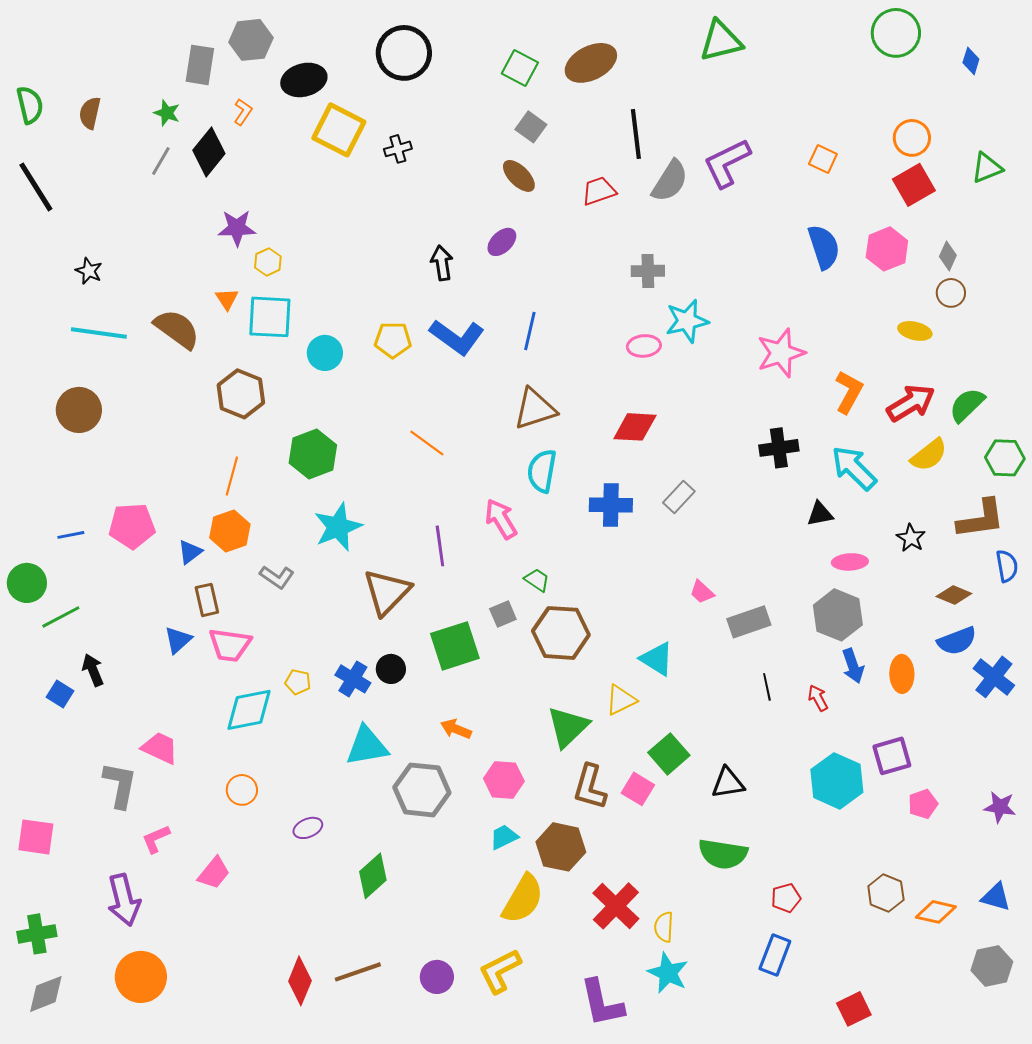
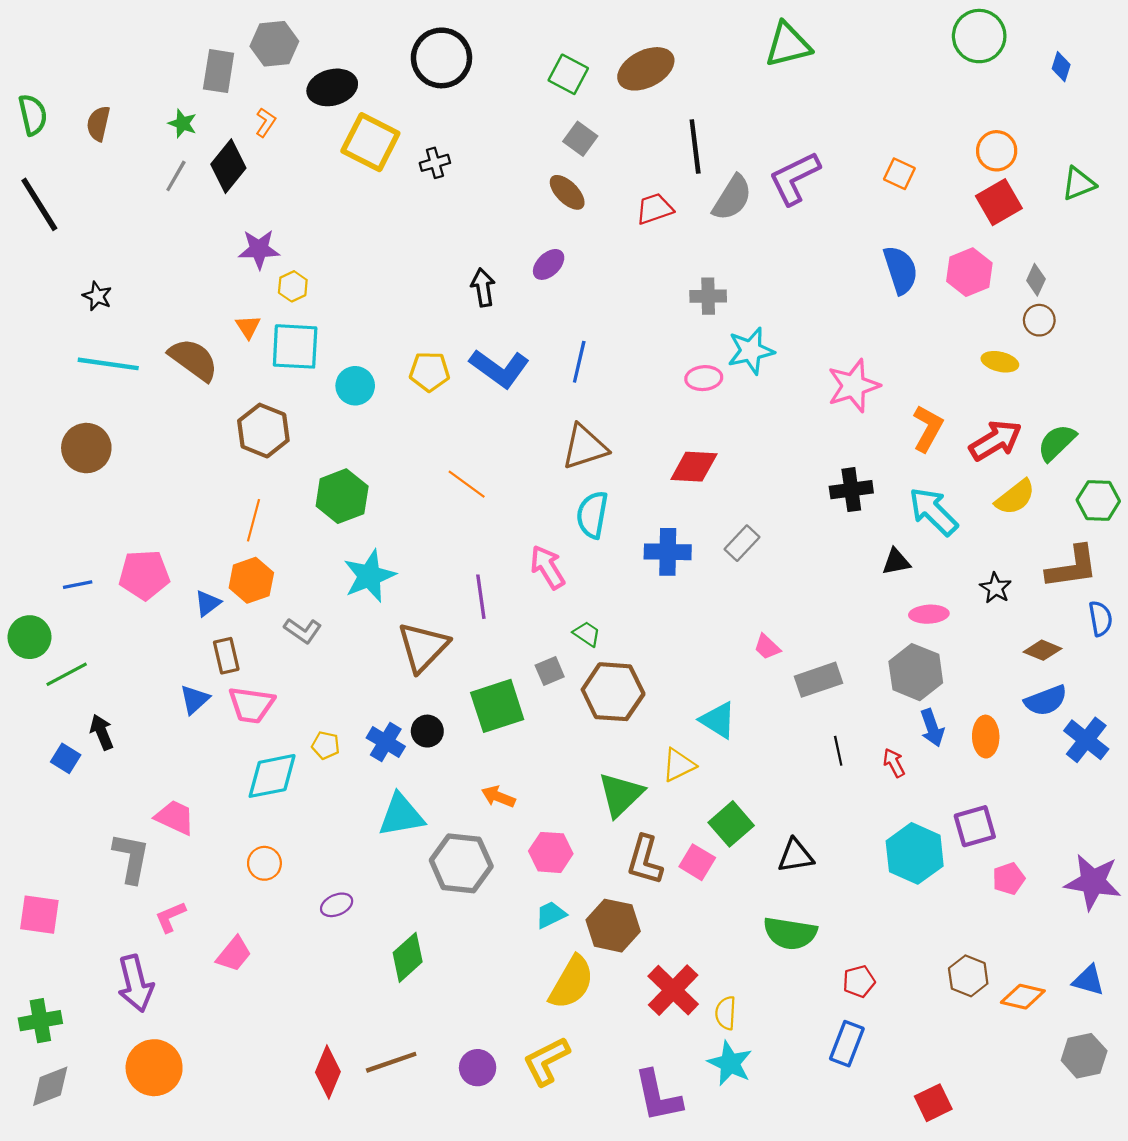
purple star: (1000, 807) -> (1093, 882), size x1.6

